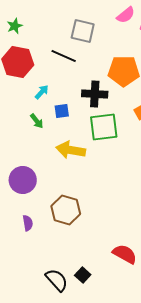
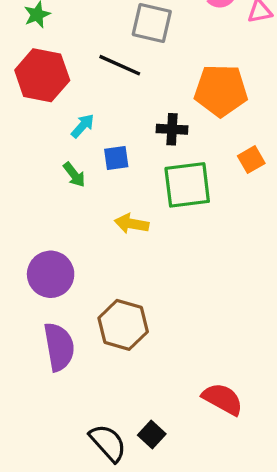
black cross: (95, 94) -> (172, 129), size x0.7
yellow arrow: (71, 150) -> (132, 224), size x0.7
purple semicircle: (28, 223) -> (59, 347), size x1.8

